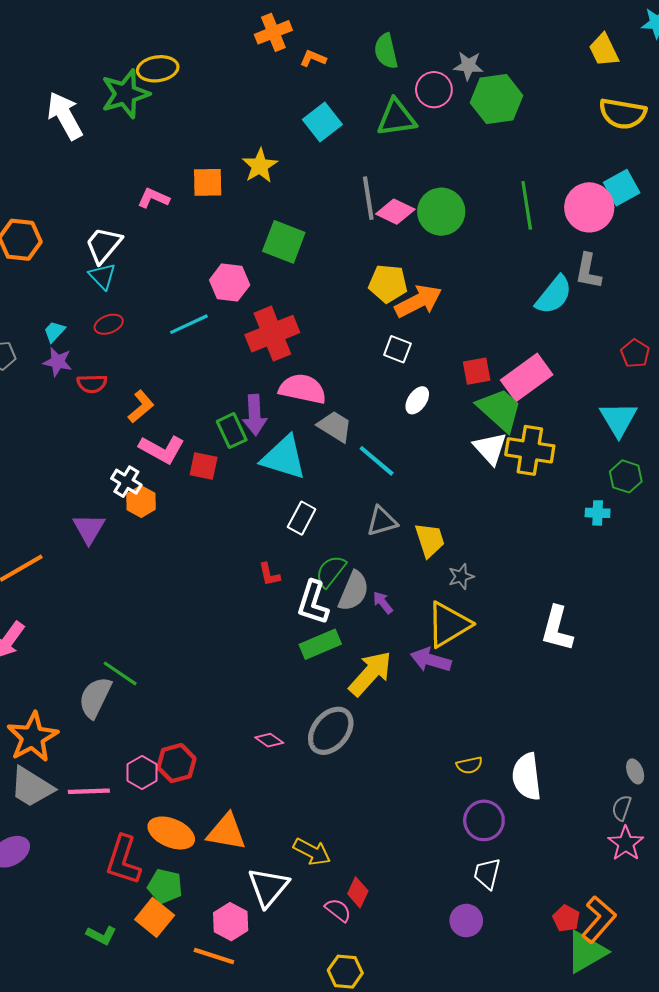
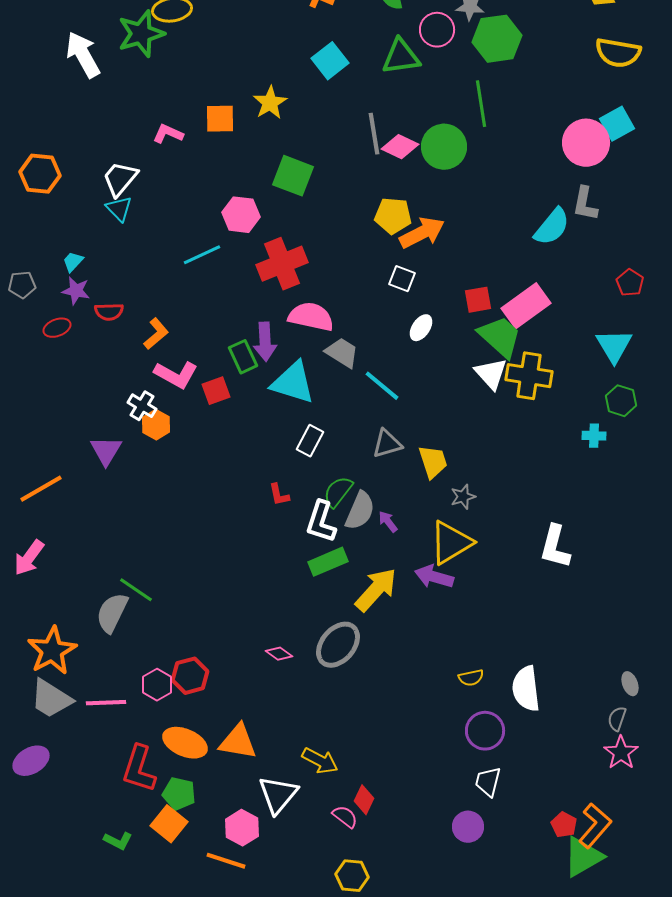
green line: (527, 205) -> (481, 104), moved
red ellipse: (109, 324) -> (57, 328), moved
red square: (204, 466) -> (216, 391), turned -32

